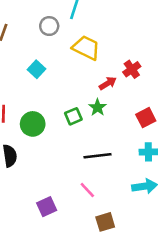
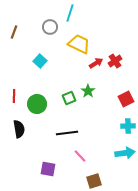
red arrow: (108, 83) -> (96, 63), moved
black line: (98, 156) -> (67, 133), moved
purple square: (47, 207) -> (48, 169), turned 35

